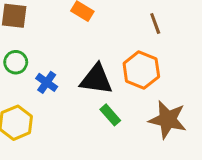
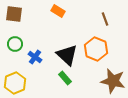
black triangle: (96, 79) -> (67, 55), turned 35
green rectangle: (110, 115) -> (65, 78), moved

